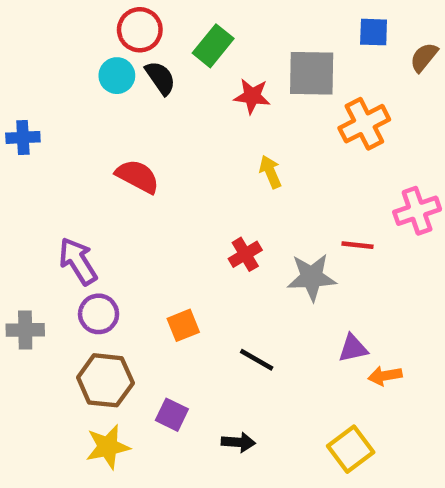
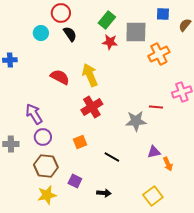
green rectangle: (213, 46) -> (107, 20), moved
cyan circle: (117, 76) -> (41, 33), moved
yellow arrow: (270, 172) -> (90, 75), moved, size x1.6
red cross: (245, 254) -> (92, 107), moved, size x1.5
orange arrow: (385, 376) -> (168, 164), turned -104

